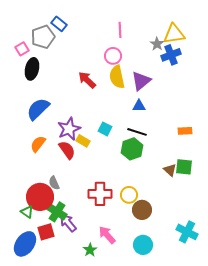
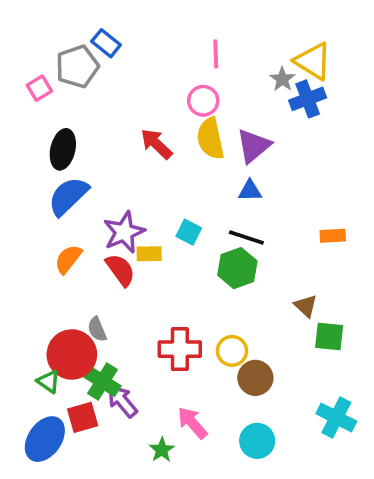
yellow triangle: (174, 34) -> (313, 61), turned 40
black ellipse: (32, 69) -> (63, 149), moved
yellow rectangle: (83, 141) -> (149, 254), turned -32
green square: (184, 167) -> (329, 336), moved

